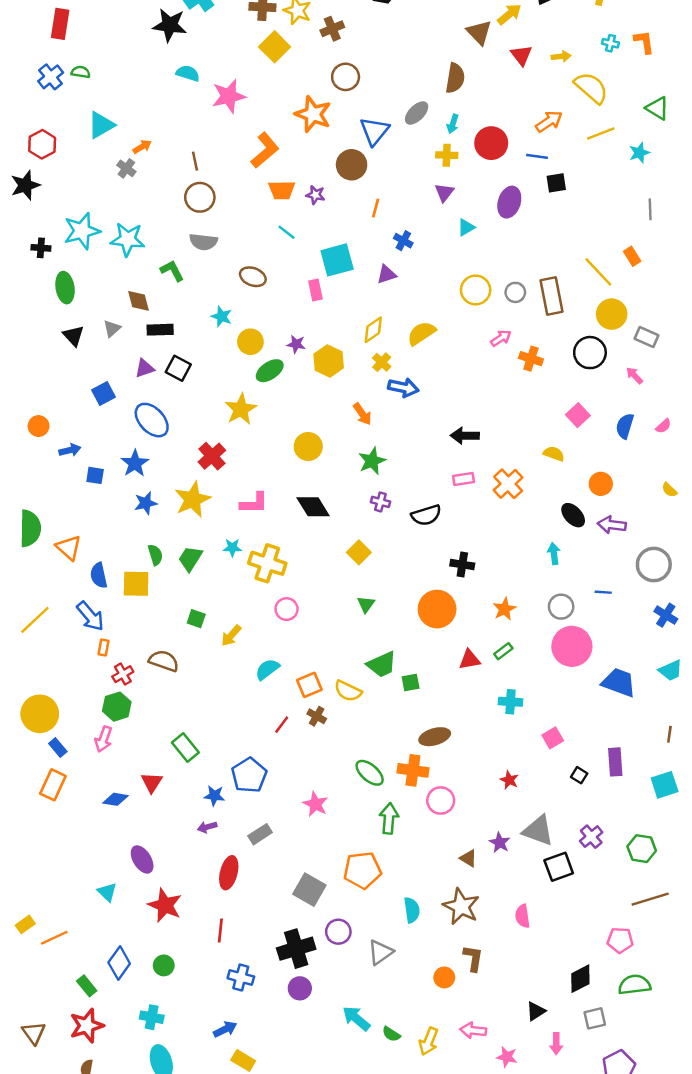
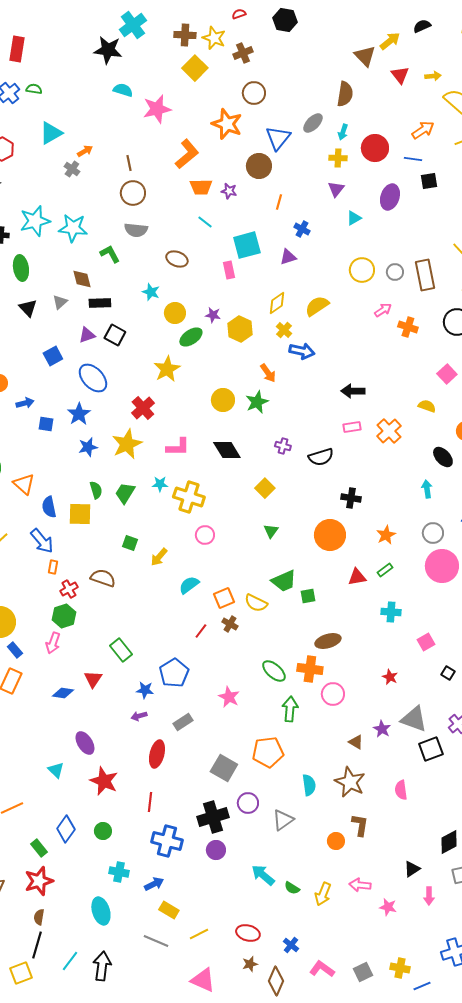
green star: (372, 461) -> (257, 402), moved
blue cross: (241, 977) -> (167, 841), size x1.4
cyan cross: (152, 1017) -> (119, 872), moved

